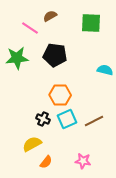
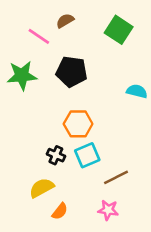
green square: (91, 23) -> (119, 30), turned 30
brown line: (94, 121) -> (116, 177), moved

